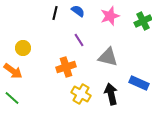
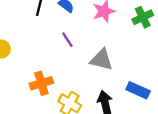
orange cross: (66, 67) -> (41, 83), moved

